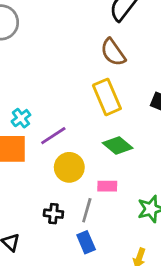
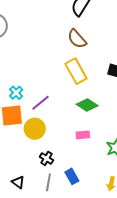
yellow circle: (69, 167) -> (35, 129), moved
gray line: (87, 210) -> (48, 182), moved
black cross: (53, 214) -> (46, 158), turned 32

